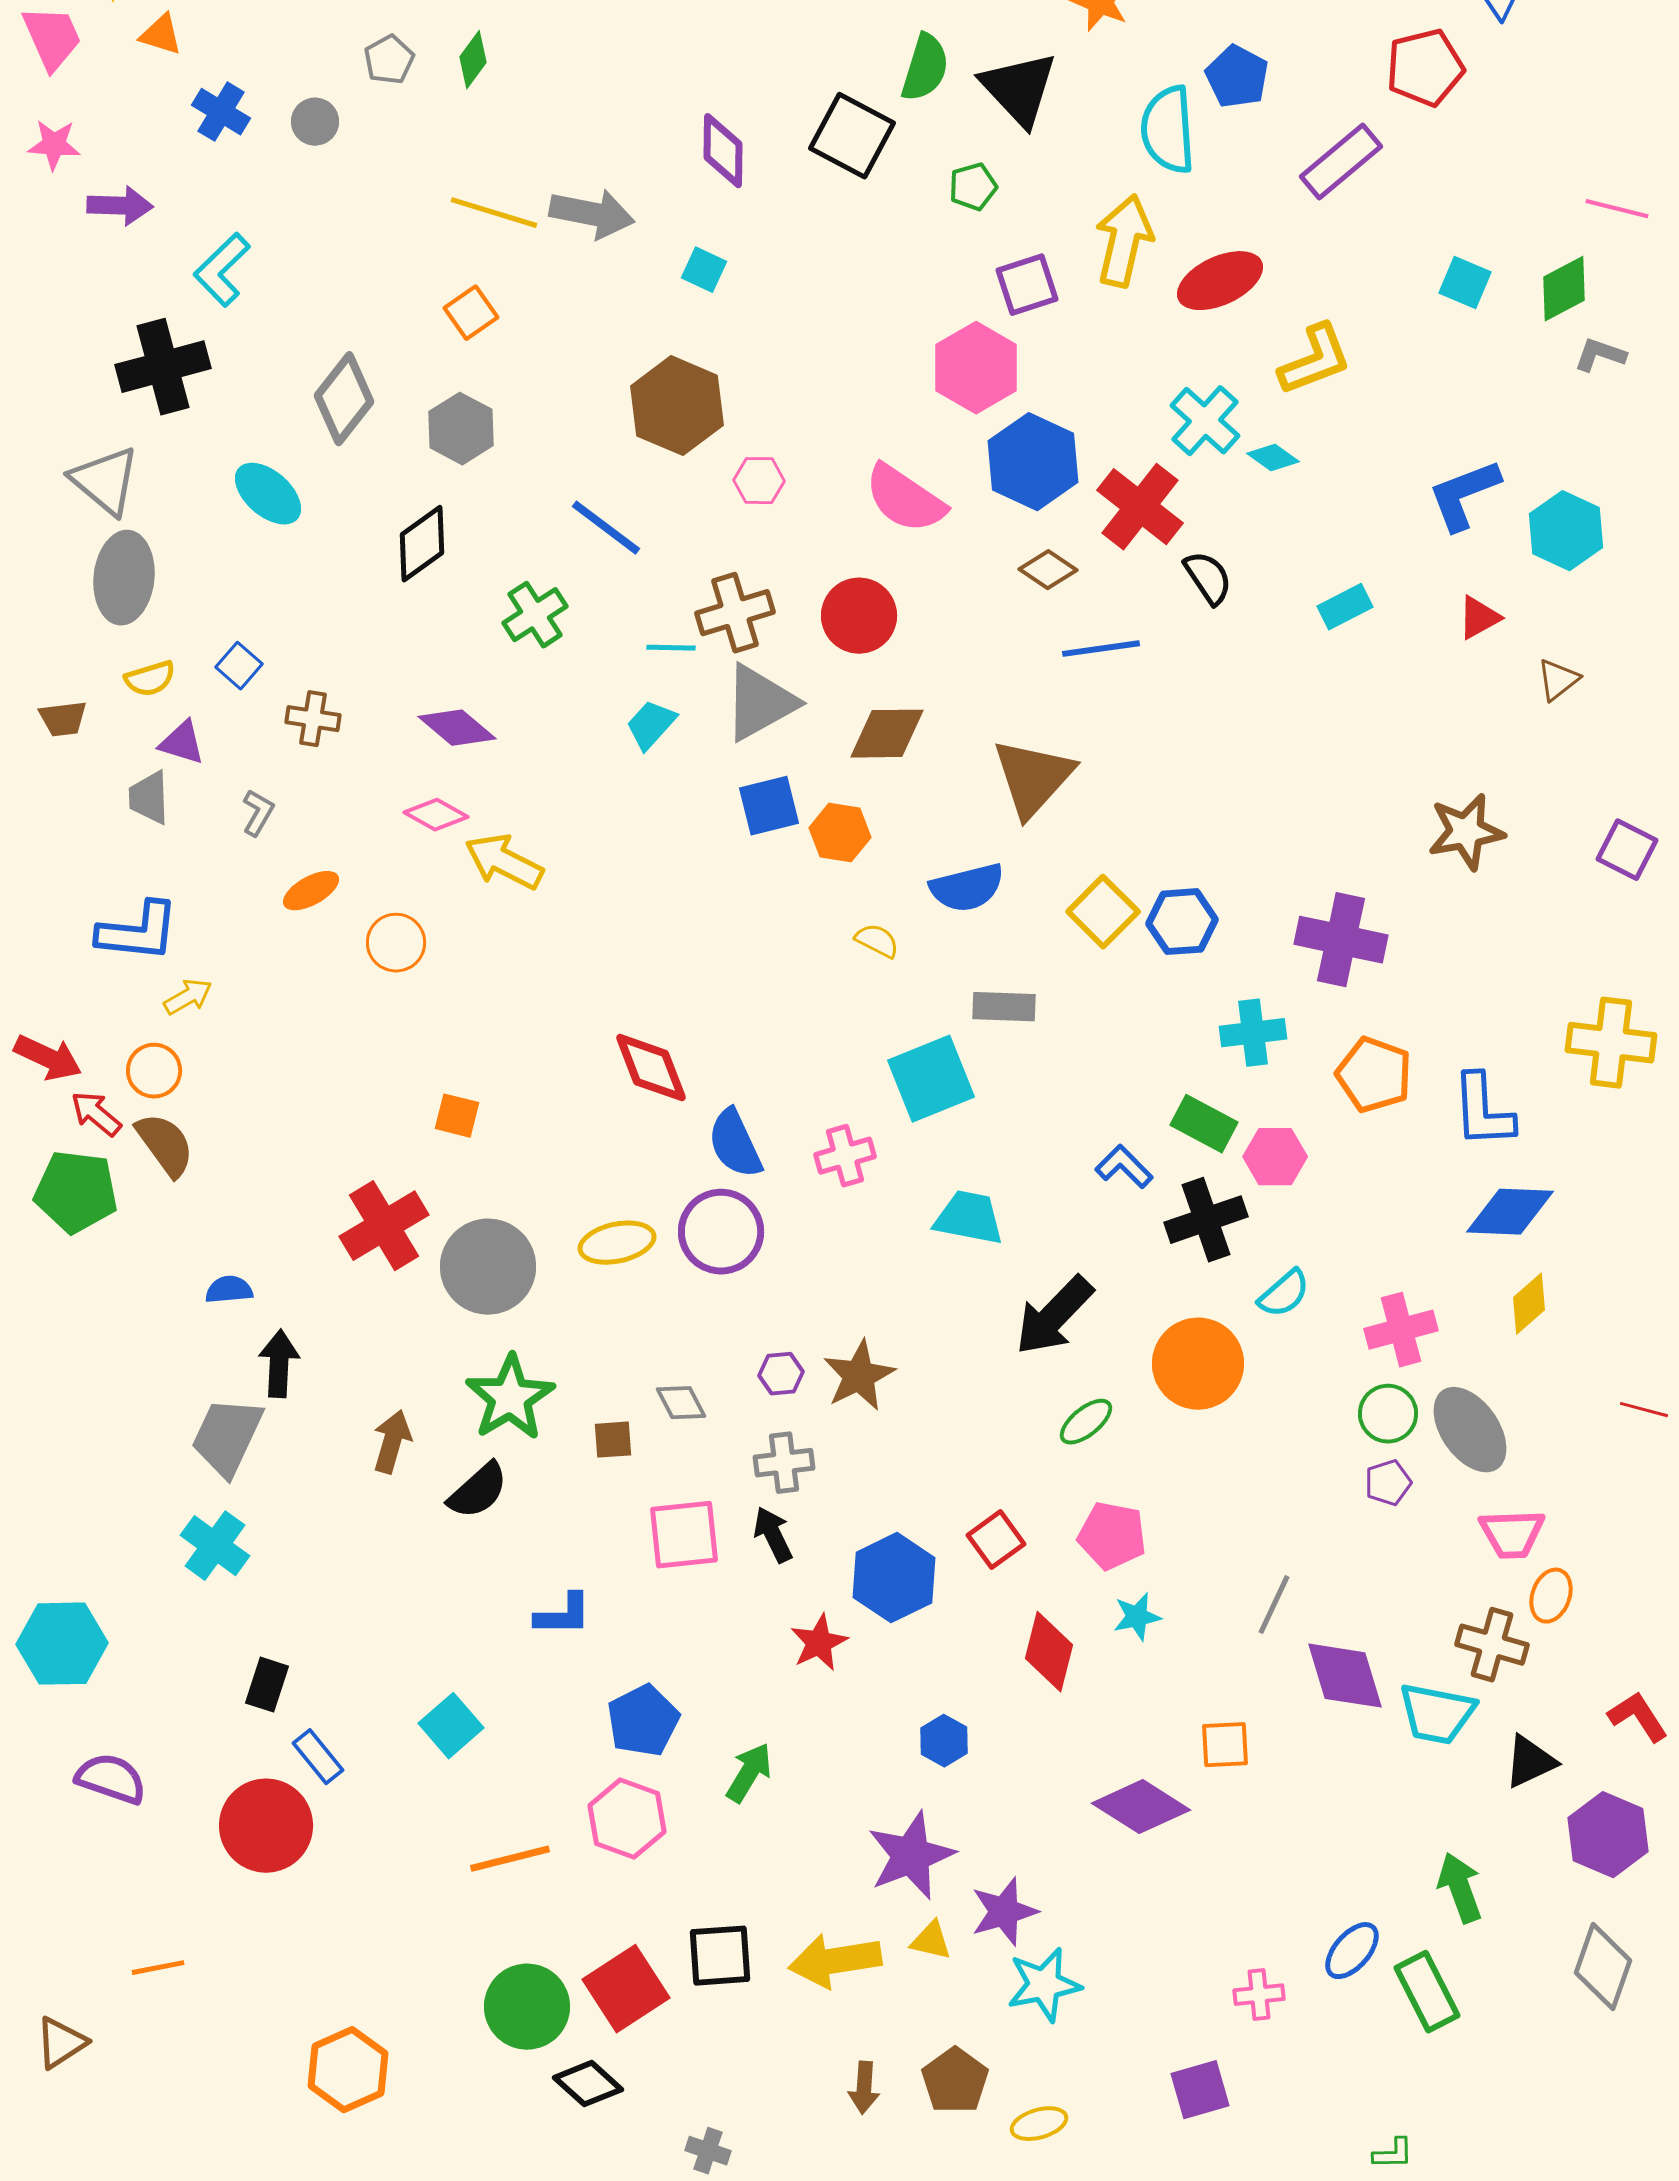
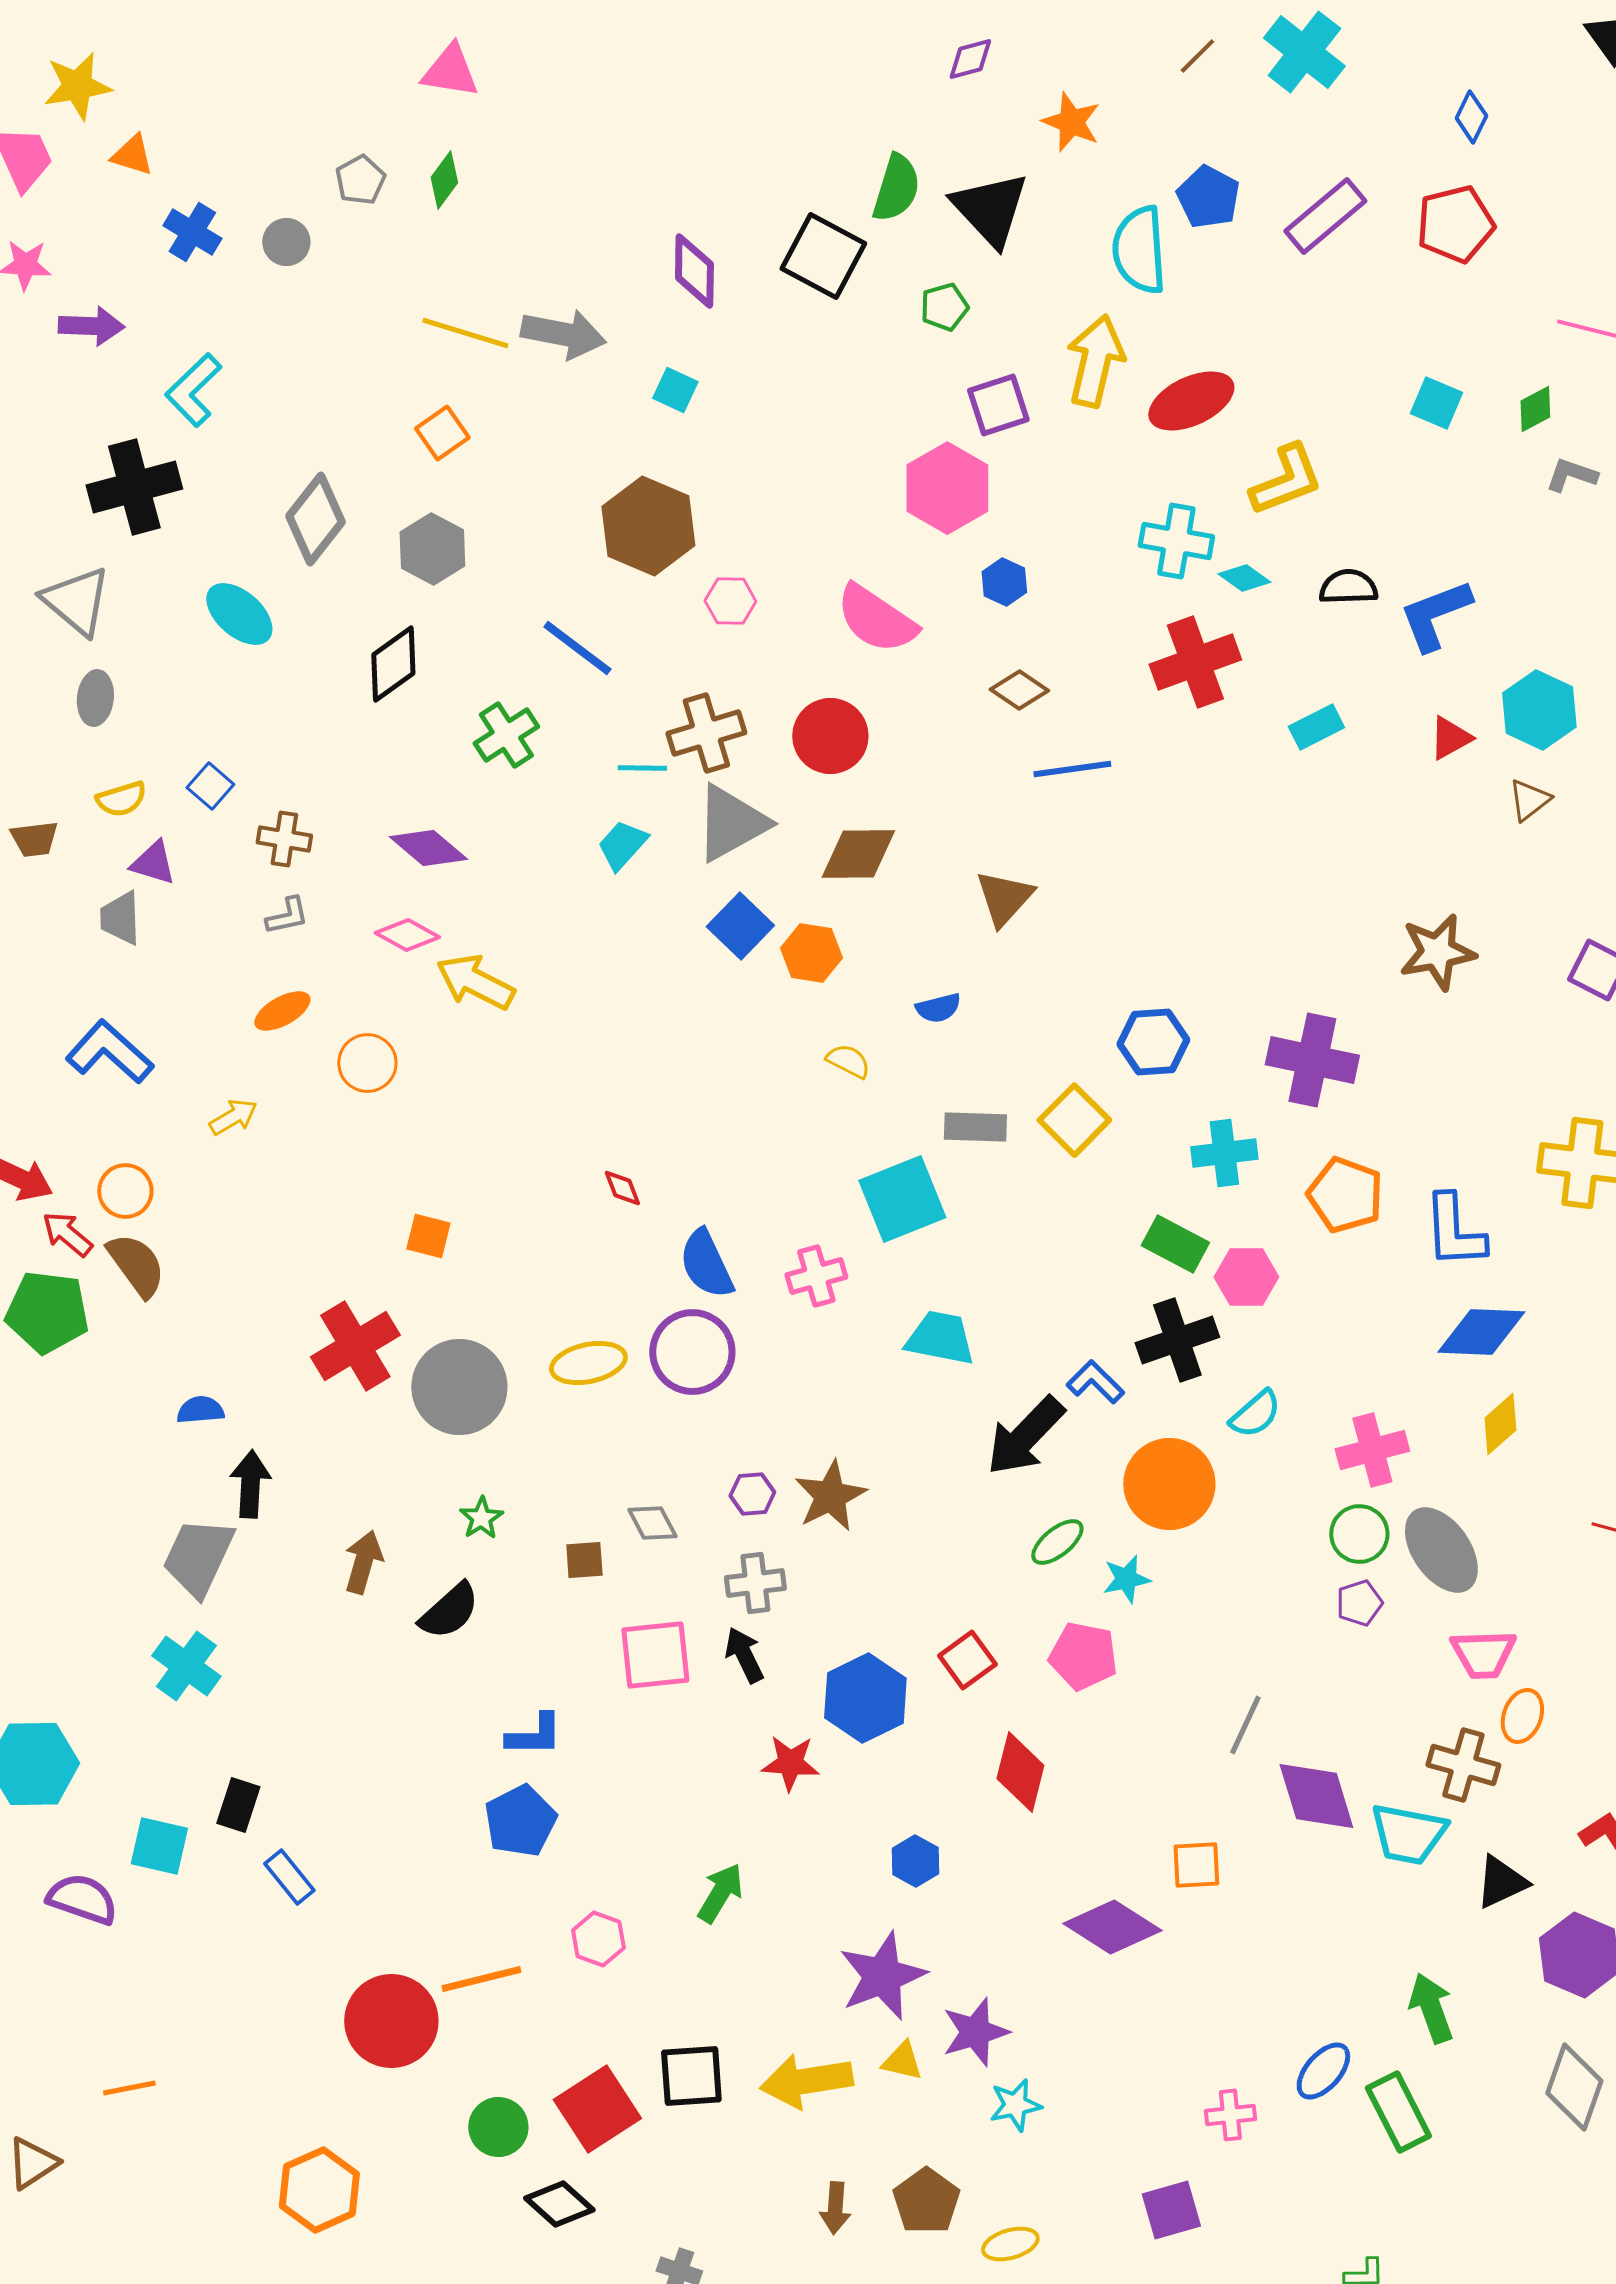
red pentagon: (1425, 68) -> (1455, 224), moved
purple rectangle: (1341, 162) -> (1325, 216), moved
green diamond: (1564, 289) -> (1535, 409), size x0.7
cyan cross: (1205, 421) -> (1176, 541), turned -32
blue hexagon: (1033, 462) -> (1004, 582), size x0.5
red cross: (1140, 507) -> (1195, 662), moved, turned 32
cyan hexagon: (1566, 531) -> (1539, 710), moved
gray ellipse: (124, 578) -> (95, 698), size x0.6
black semicircle: (1208, 578) -> (1348, 587), moved, turned -58
brown triangle: (1033, 778) -> (1004, 898), size x0.7
blue square: (769, 806) -> (740, 926), turned -32
gray L-shape: (258, 813) -> (287, 916), moved, turned 48
blue semicircle: (967, 888) -> (938, 1008), size x0.6
yellow square: (1103, 912) -> (1074, 1120), moved
blue L-shape: (138, 932) -> (109, 1052), turned -144
yellow arrow: (188, 997) -> (233, 1117), moved
red diamond: (651, 1068) -> (622, 1188), size x0.5
blue L-shape: (1124, 1167) -> (1095, 1382), moved
green star: (510, 1398) -> (481, 1518), size x0.5
cyan star: (1137, 1617) -> (1126, 1579), moved
red star: (819, 1643) -> (790, 1763), turned 30
blue pentagon: (643, 1721) -> (520, 1821), moved
cyan square: (451, 1726) -> (159, 1846), moved, turned -36
pink hexagon: (627, 1819) -> (598, 1939), size x0.7
red circle: (266, 1826) -> (391, 2021), moved
cyan star: (1044, 1985) -> (1015, 2105), size x0.7
green circle: (527, 2007) -> (498, 2127), size x0.7

